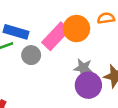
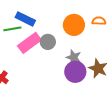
pink rectangle: (56, 36) -> (29, 43), moved
gray circle: (31, 55) -> (48, 42), moved

